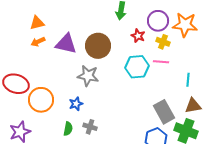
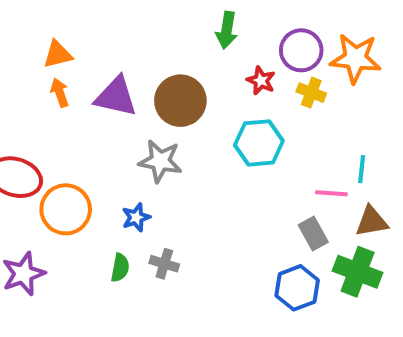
orange arrow: (38, 42) -> (60, 93), turned 96
pink line: (161, 62) -> (331, 193), moved
gray rectangle: (164, 112) -> (313, 233), size x0.7

